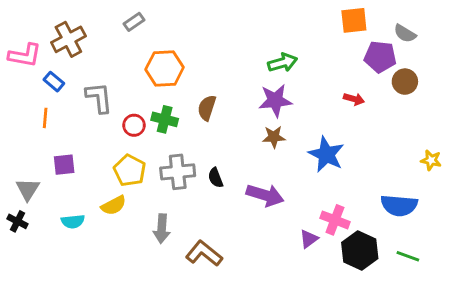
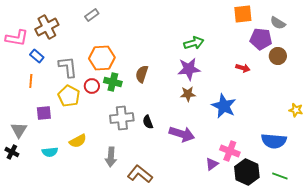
orange hexagon: (165, 68) -> (102, 58), moved
yellow pentagon: (130, 170) -> (69, 96), moved

